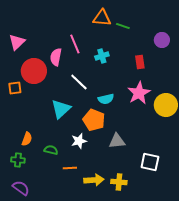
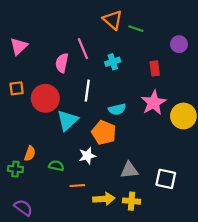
orange triangle: (102, 18) -> (113, 20), turned 36
red circle: (34, 71) -> (45, 98), moved
white line: (79, 82) -> (87, 91), turned 54
orange square: (15, 88) -> (17, 88), moved
gray triangle: (117, 141) -> (129, 170), moved
green cross: (18, 160) -> (15, 169), moved

